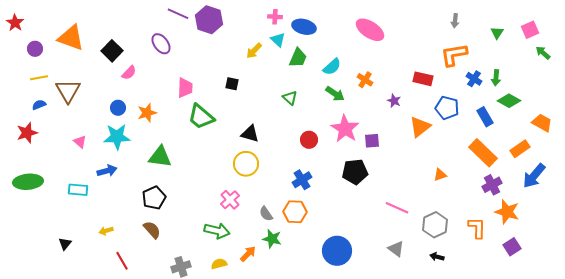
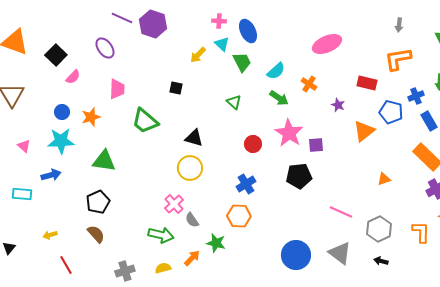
blue ellipse: (304, 27) -> (248, 31), turned 50
pink ellipse: (370, 30) -> (327, 44), moved, turned -56
green trapezoid: (298, 58) -> (242, 62), turned -50
blue cross: (474, 79) -> (416, 96), moved, turned 35
pink trapezoid: (185, 88) -> (117, 89), moved
gray semicircle: (266, 214) -> (192, 220), moved
gray triangle: (396, 249) -> (340, 253), size x1.4
blue circle: (337, 251) -> (296, 255), moved

